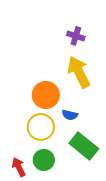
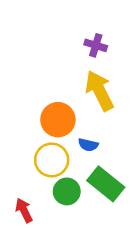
green circle: (44, 160) -> (67, 191), moved

